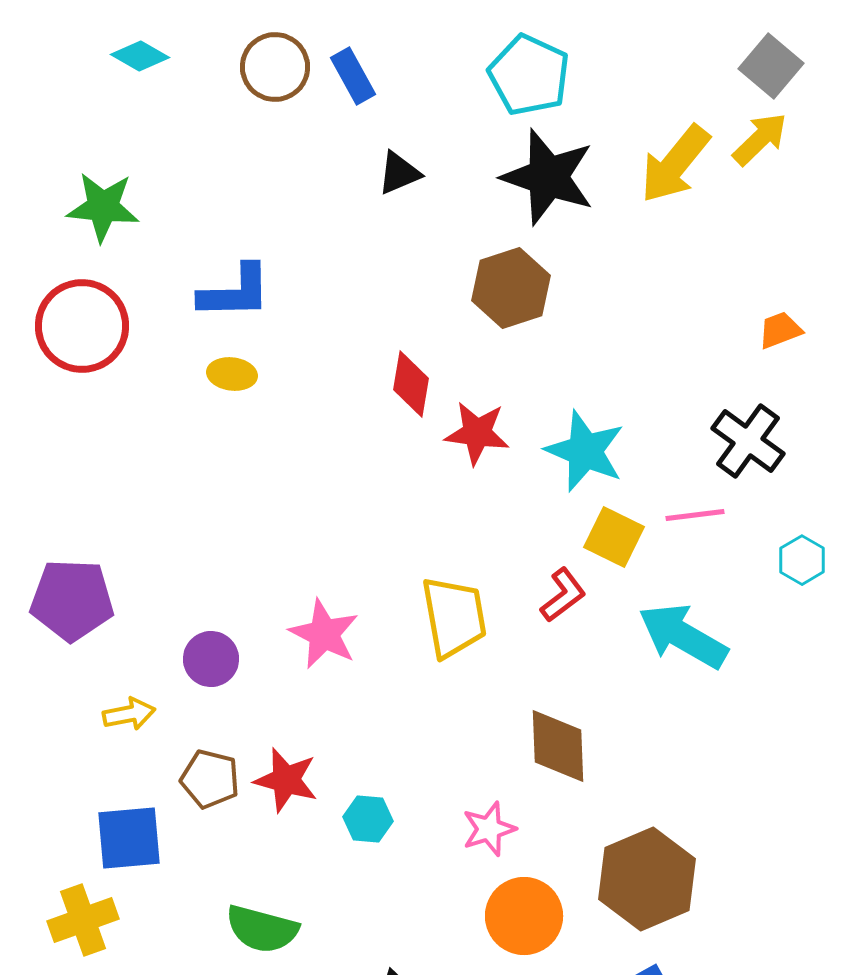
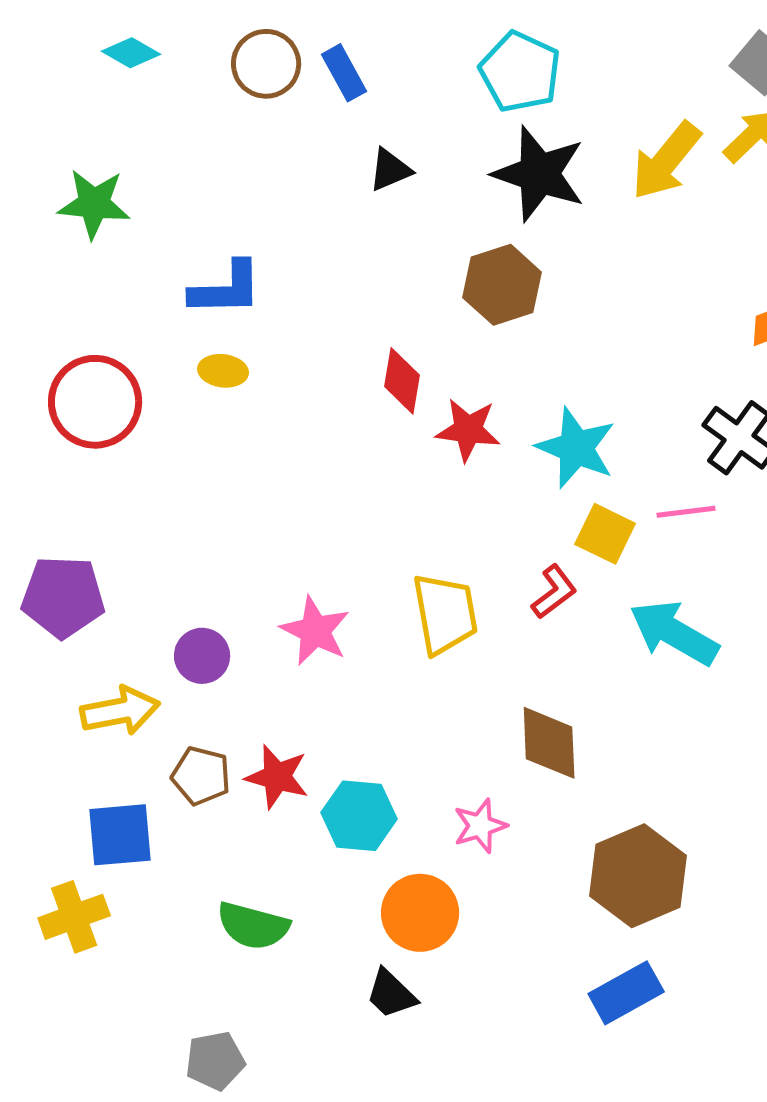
red circle: (82, 326) -> (95, 402), moved
yellow arrow: (129, 714) -> (120, 711), size x1.5
cyan hexagon: (368, 819) -> (359, 816), size x1.5
orange circle: (524, 916) -> (420, 913), moved

